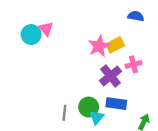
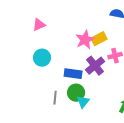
pink triangle: (46, 29) -> (39, 25), turned 48
cyan circle: (31, 35) -> (42, 58), moved
blue rectangle: (116, 104) -> (73, 74), moved

